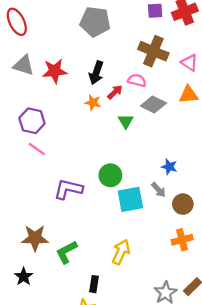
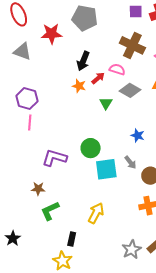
red star: (55, 71) -> (52, 34), moved
pink line: (37, 149) -> (30, 123), turned 56
blue star: (169, 167) -> (138, 135), moved
brown star: (35, 238) -> (38, 189), moved, size x0.6
black star: (24, 277) -> (13, 238), moved

